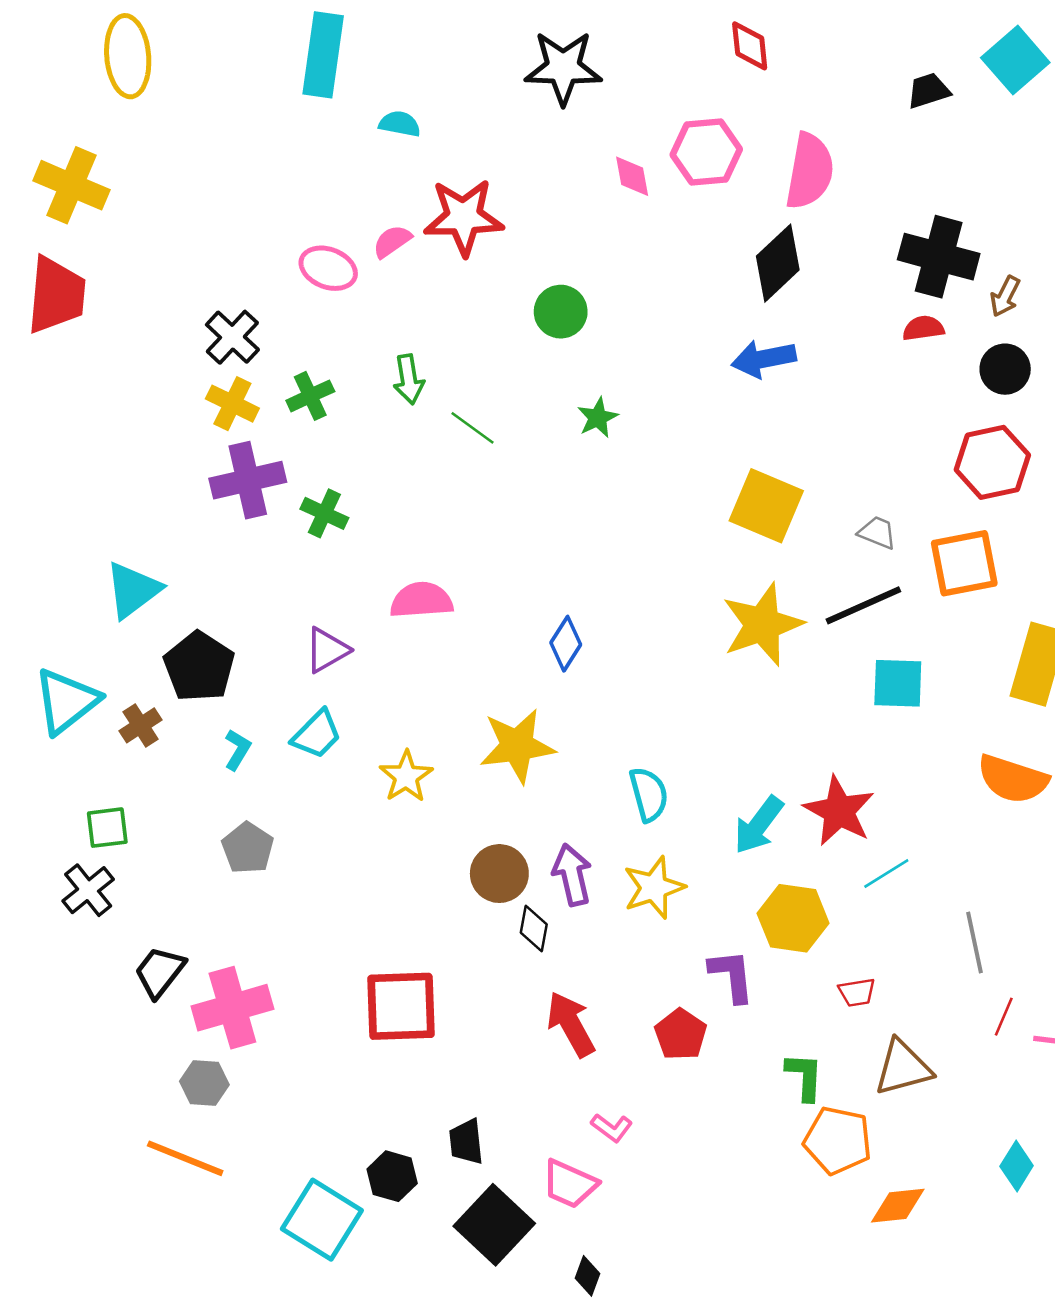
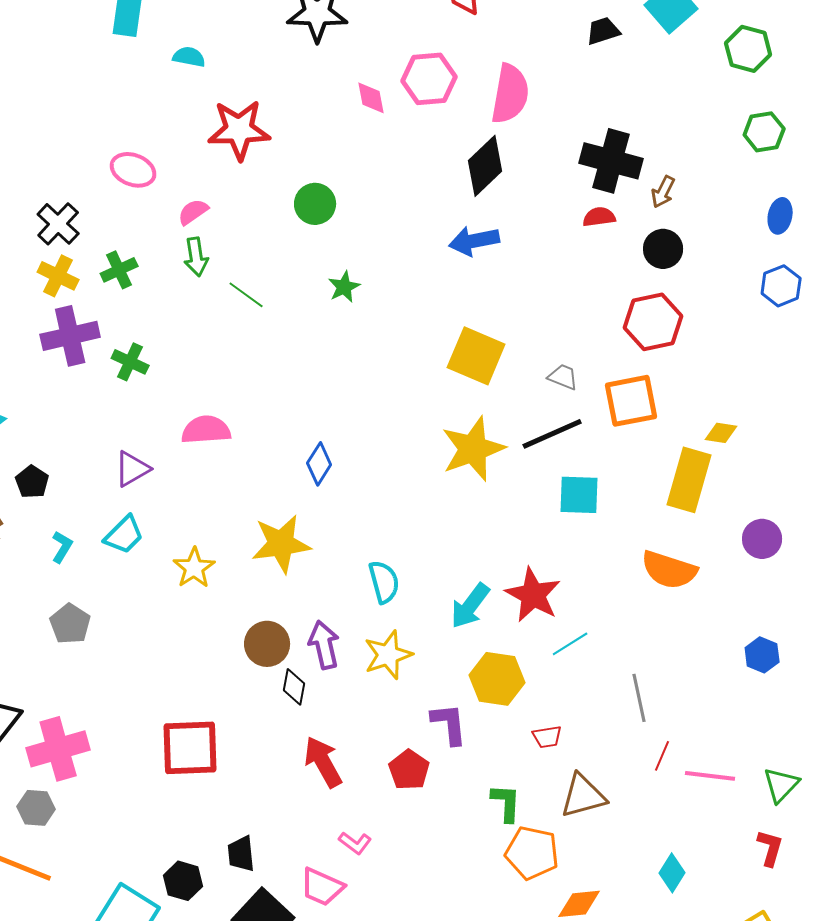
pink semicircle: (392, 241) -> (193, 212), moved
black pentagon: (199, 667) -> (32, 482), size x0.6

